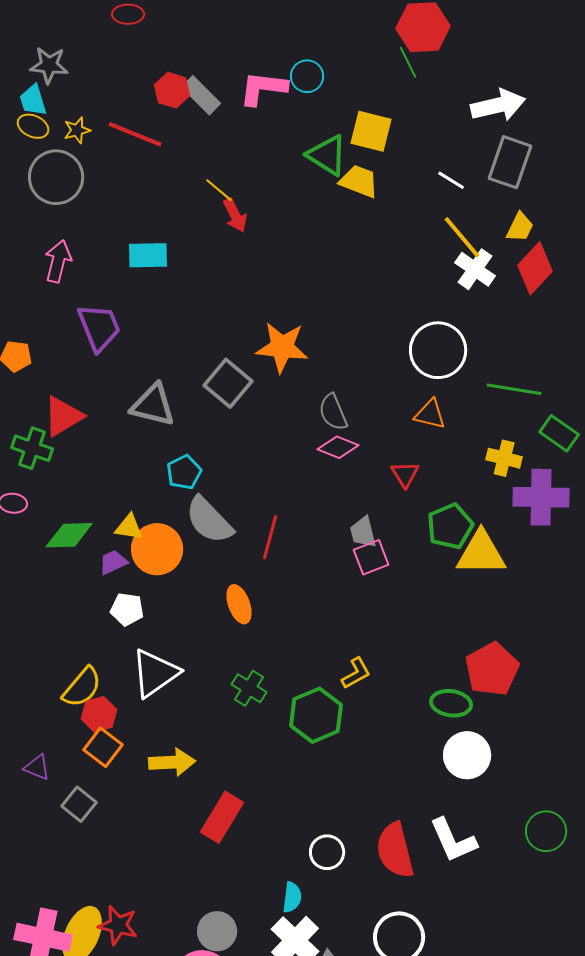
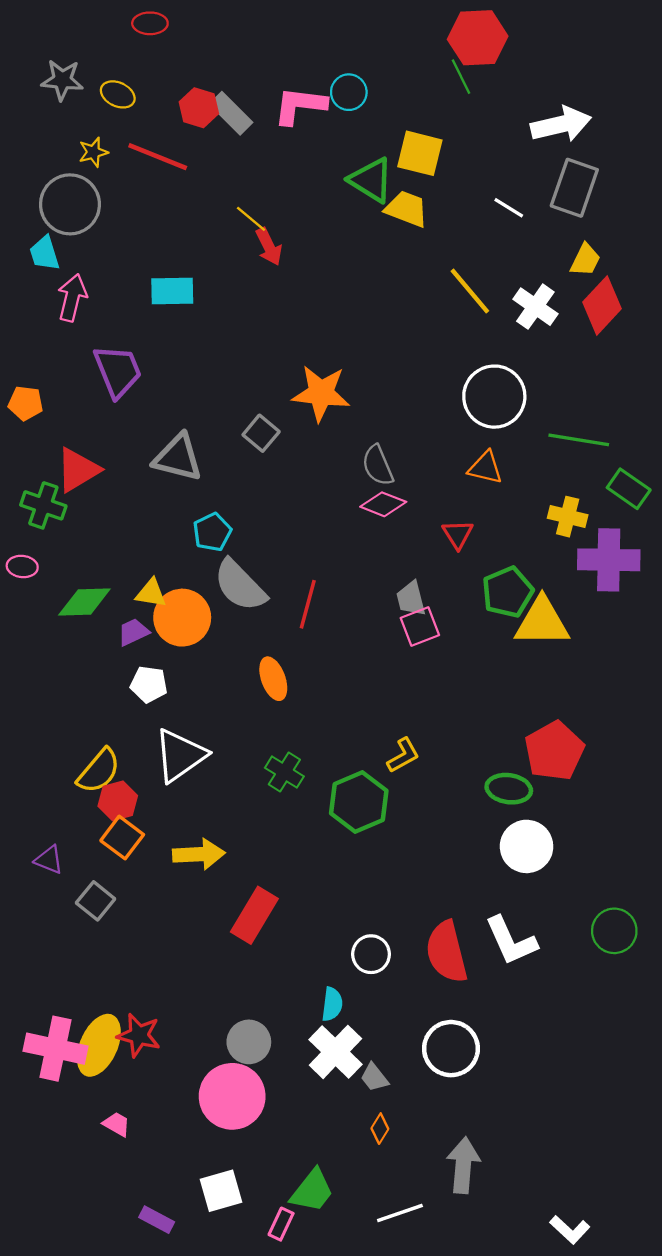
cyan trapezoid: (33, 100) -> (44, 253), moved
yellow ellipse: (33, 126) -> (118, 94), moved
yellow line: (462, 237) -> (470, 291), moved
gray square: (228, 383) -> (261, 433), size x0.7

